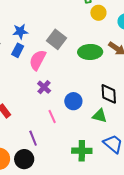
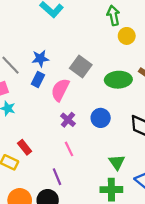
blue circle: (73, 101) -> (101, 118), moved
pink line: (52, 116) -> (69, 149), moved
green triangle: (100, 116) -> (117, 162), moved, turned 42

